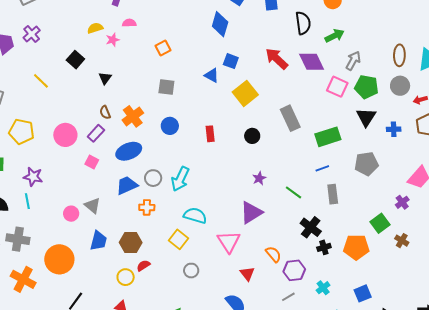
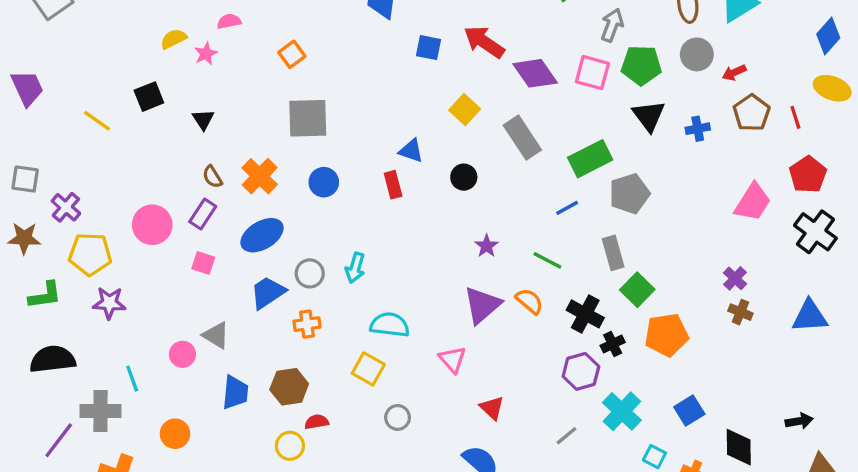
purple cross: (32, 34) -> (66, 207), moved
black square: (75, 60) -> (149, 97), turned 36
blue square: (231, 61) -> (428, 48), moved
purple diamond: (312, 62) -> (535, 73), moved
blue triangle: (212, 75) -> (411, 151), moved
yellow line: (41, 81) -> (97, 121), moved
gray square: (166, 87) -> (308, 118), size x1.5
yellow square: (245, 93) -> (465, 110), moved, size x0.7
yellow pentagon: (21, 132) -> (90, 254), moved
gray pentagon: (366, 164) -> (629, 194), moved
blue line: (322, 168) -> (567, 208), moved
cyan arrow: (180, 179) -> (355, 268), size x0.7
cyan line: (27, 201) -> (132, 379), moved
purple cross: (402, 202) -> (735, 278), moved
green square: (380, 223) -> (637, 290), moved
pink triangle: (229, 242) -> (453, 359), size x0.7
orange semicircle: (273, 254) -> (529, 301), moved
orange circle: (59, 259) -> (175, 434), size x0.6
red semicircle: (143, 266) -> (317, 422), turned 32
purple hexagon: (294, 270) -> (581, 371), moved
cyan cross: (323, 288) -> (622, 411), size x1.6

